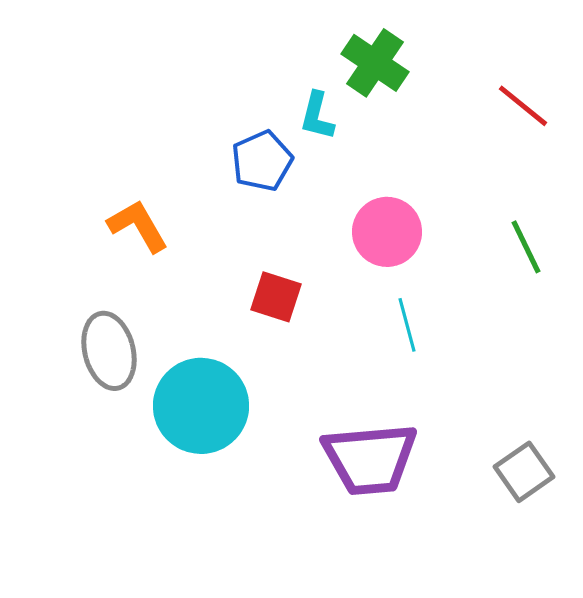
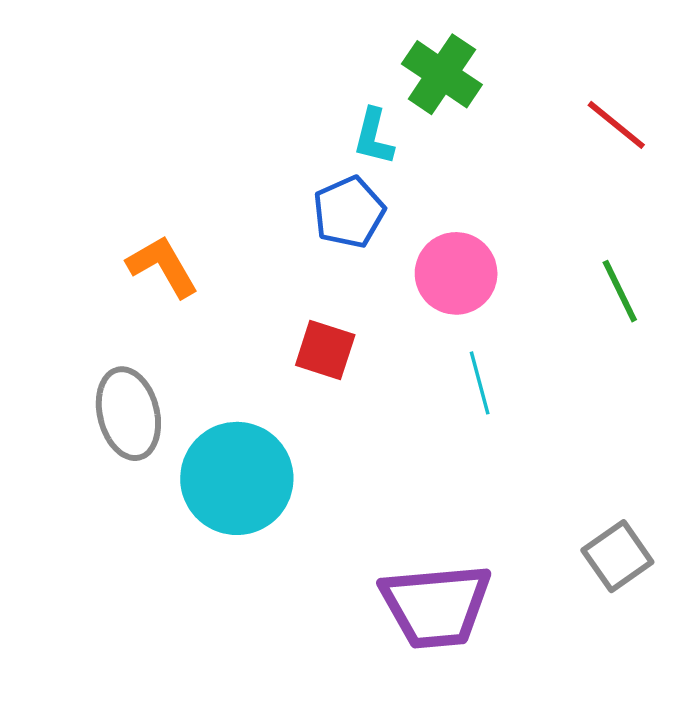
blue pentagon: (262, 161) -> (349, 212), moved
purple trapezoid: (370, 459) -> (436, 606), moved

